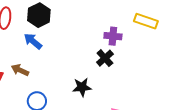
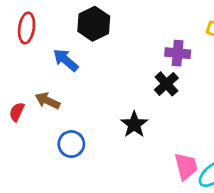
black hexagon: (39, 15) -> (94, 24), moved
black star: (82, 87) -> (134, 124), turned -30

